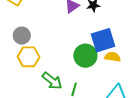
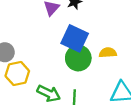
blue square: (103, 40) -> (75, 38), moved, turned -35

